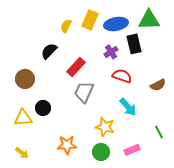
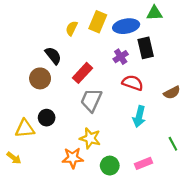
green triangle: (149, 20) -> (154, 13), moved, size x0.7
black semicircle: (49, 51) -> (53, 56), turned 96
brown circle: (25, 79) -> (40, 78), moved
cyan arrow: (128, 107) -> (139, 117), turned 54
yellow star: (105, 127) -> (90, 138), moved
yellow arrow: (22, 153) -> (14, 158), moved

